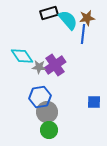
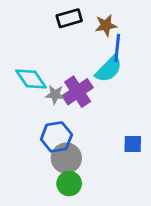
brown star: (87, 18) -> (106, 25), moved
cyan semicircle: (68, 20) -> (109, 69), moved, turned 85

